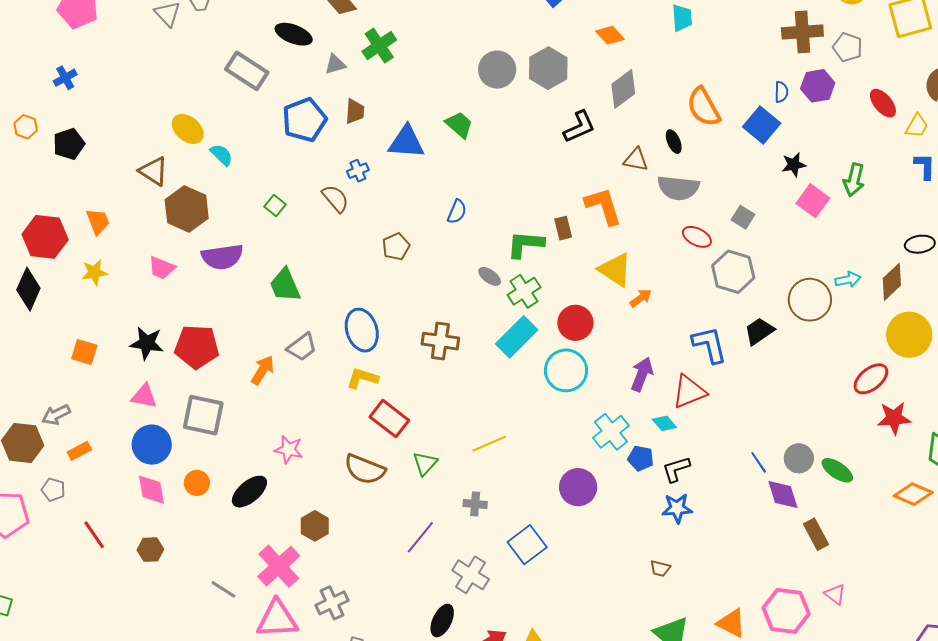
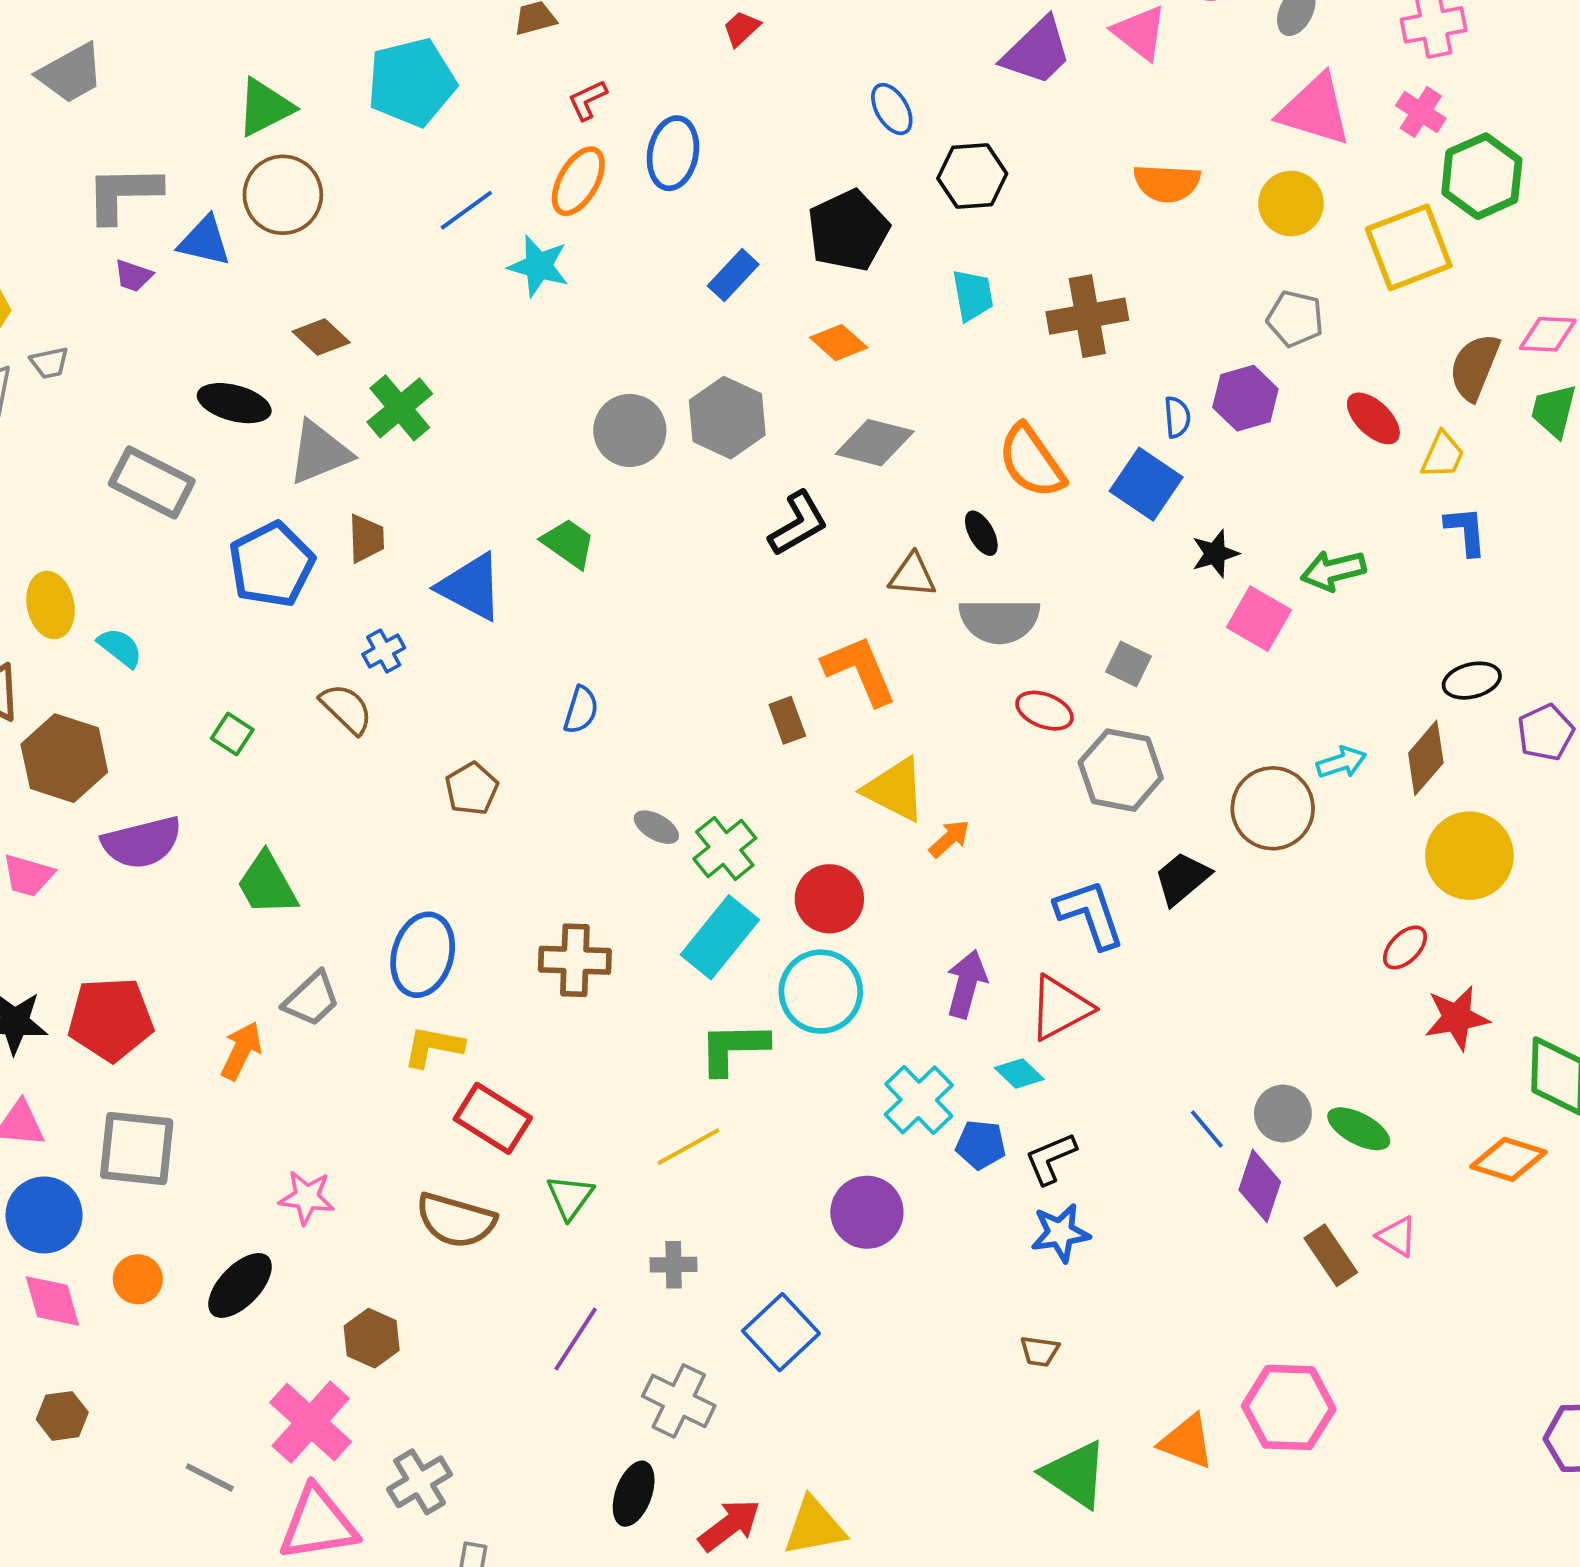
brown cross: (802, 32) -> (1087, 316), moved
gray triangle: (335, 64) -> (319, 452), size x1.6
gray diamond: (623, 89) -> (875, 443), turned 57
yellow ellipse: (188, 129) -> (51, 605), turned 44
blue triangle: (406, 142) -> (471, 587), turned 30
green arrow: (854, 180) -> (1333, 570), turned 68
green L-shape: (525, 244) -> (733, 1048), moved
blue ellipse: (362, 330) -> (423, 955), turned 39
red ellipse: (871, 379) -> (1405, 947), size x0.7
purple diamond: (783, 495) -> (1260, 1186), turned 42
pink triangle: (835, 594) -> (1397, 1236), moved

